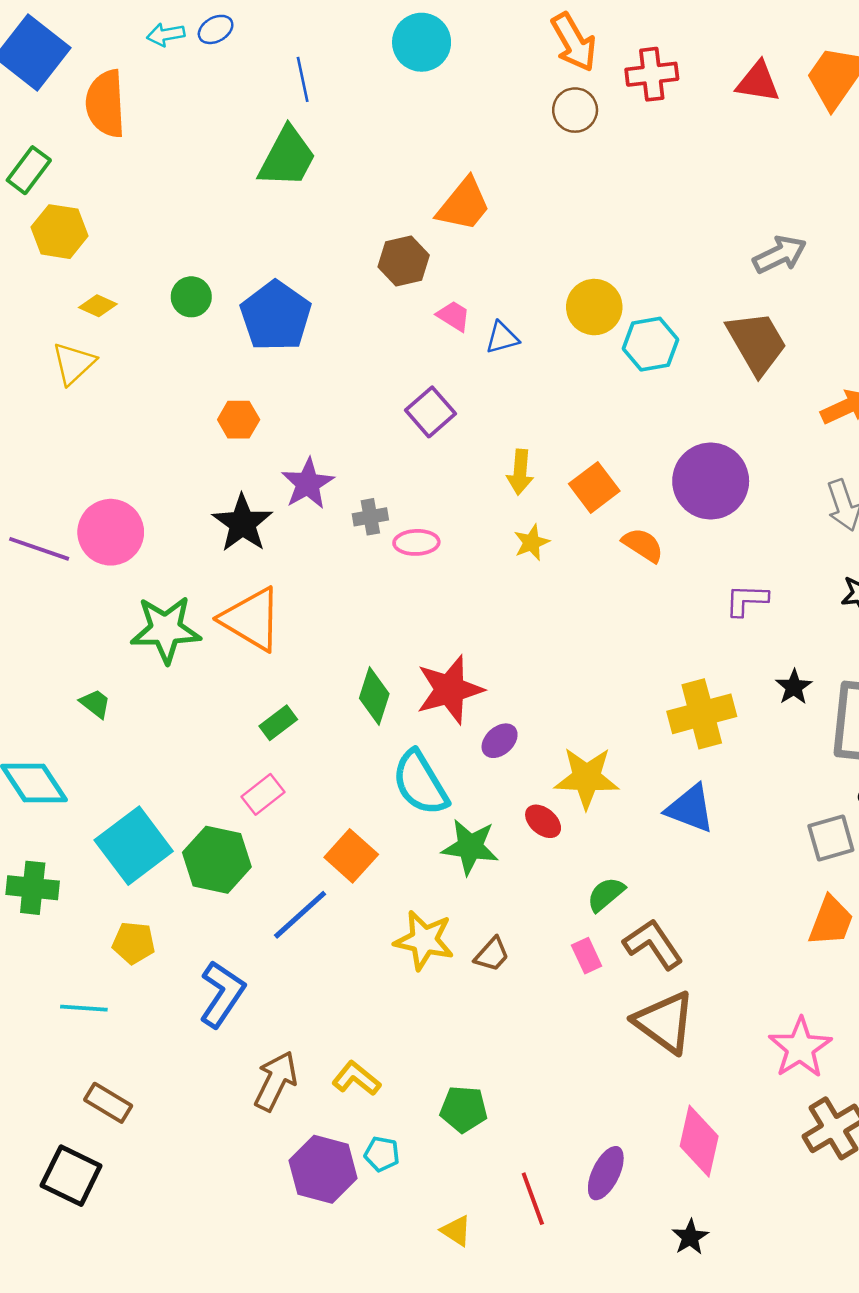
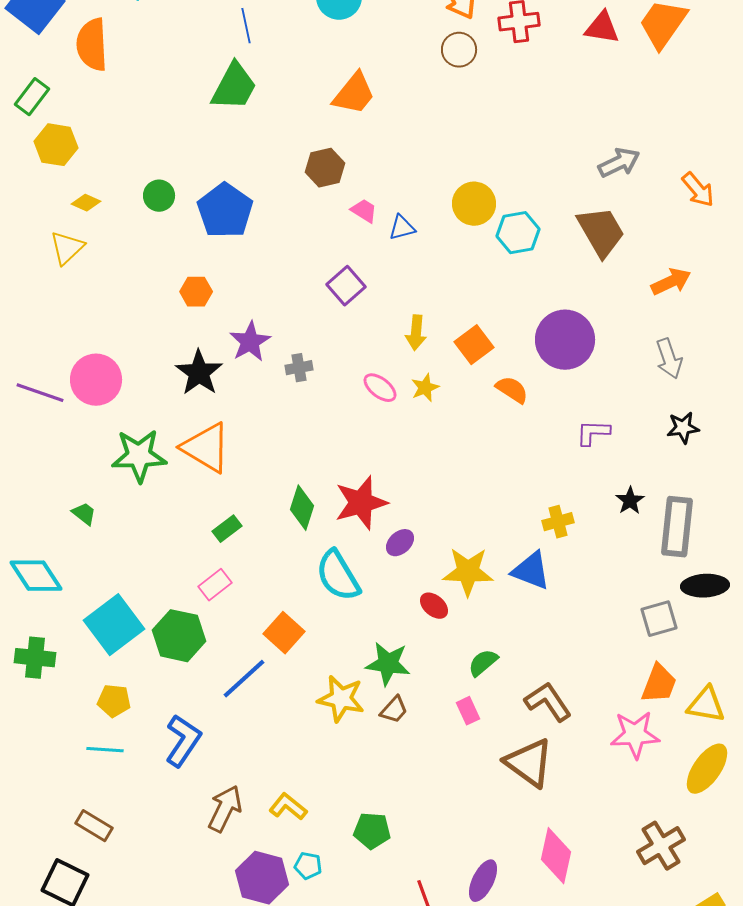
orange trapezoid: (464, 205) -> (354, 94), moved
pink ellipse: (416, 542) -> (380, 388), moved, turned 40
yellow cross: (702, 714) -> (558, 522), size x0.6
blue triangle: (690, 809) -> (531, 571), moved
green star: (470, 847) -> (388, 664), moved
brown L-shape: (653, 944) -> (548, 702), moved
cyan line: (84, 1008) -> (105, 750), moved
pink star: (800, 1048) -> (635, 735), moved, turned 30

